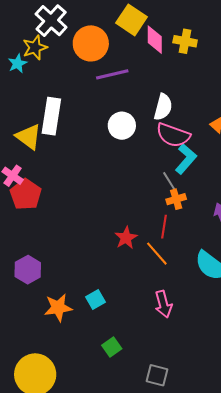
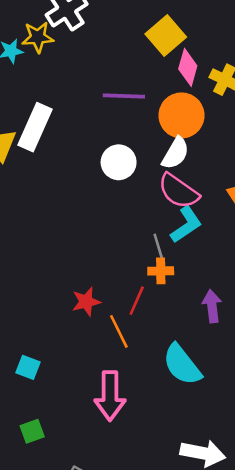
orange circle: (91, 43) -> (181, 115), moved
cyan square: (95, 299) -> (28, 367), turned 36
pink arrow: (163, 304) -> (110, 396), size x1.4

